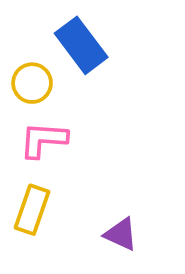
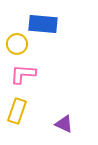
blue rectangle: (81, 45) -> (43, 24), turned -48

